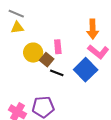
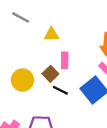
yellow triangle: (17, 28) -> (51, 34), moved
yellow circle: (33, 53) -> (22, 80), moved

